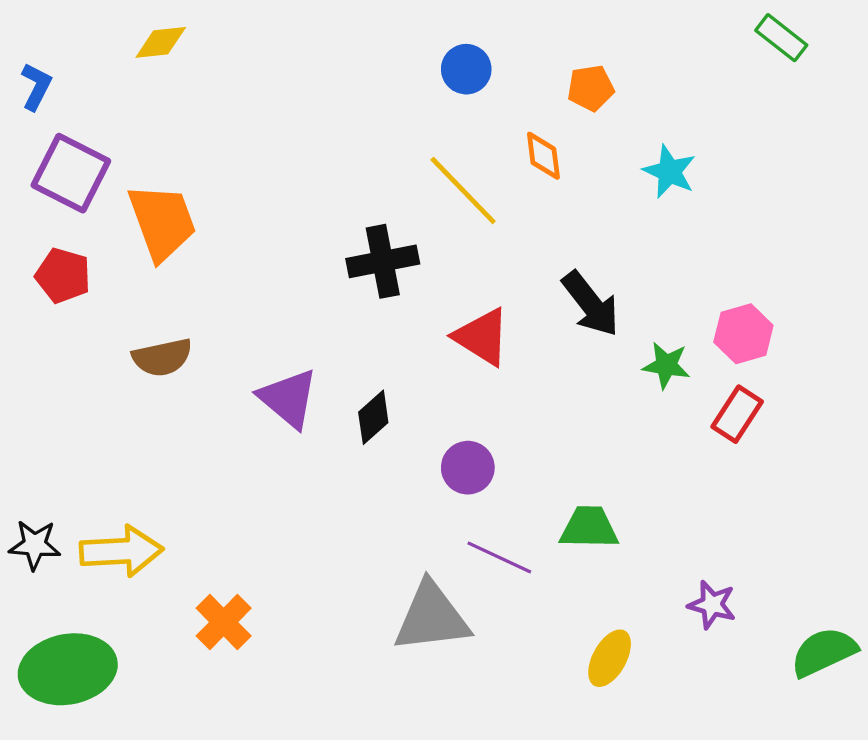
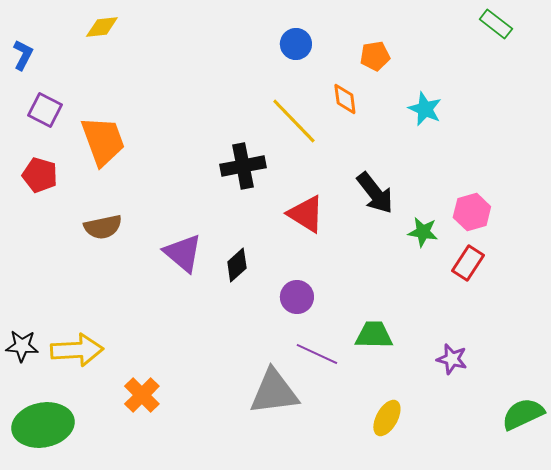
purple square: (71, 173) -> (45, 110), size x0.7
purple star: (712, 605) -> (452, 359), moved

